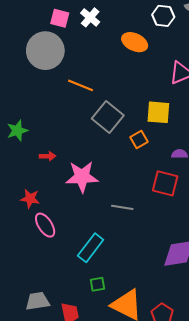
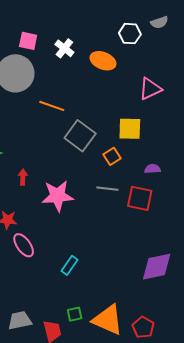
white cross: (90, 17) -> (64, 48), moved
red arrow: (48, 156) -> (23, 177), turned -84
gray line: (122, 207) -> (107, 189), moved
cyan rectangle: (91, 248) -> (69, 265), size x0.7
green square: (97, 284) -> (75, 314), moved

